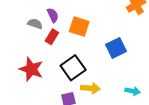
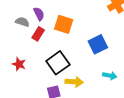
red star: (31, 69) -> (19, 64), size x0.6
cyan arrow: (133, 91) -> (110, 76), moved

